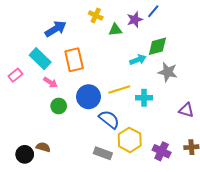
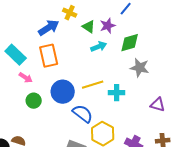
purple star: (135, 20) -> (108, 26), moved
blue arrow: (56, 29) -> (49, 28), moved
green triangle: (115, 30) -> (89, 27), turned 40
cyan arrow: (138, 60) -> (99, 47), moved

